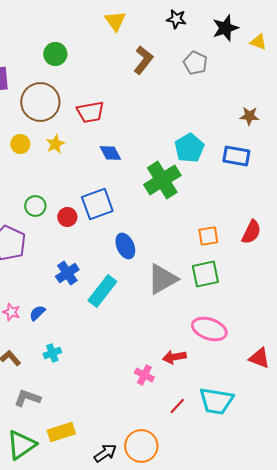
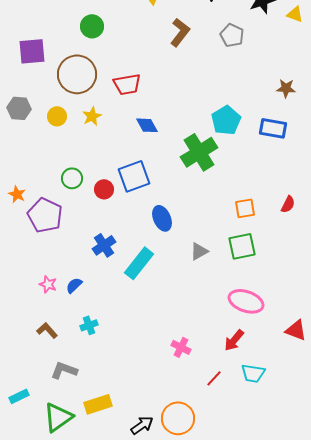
red semicircle: (251, 232) -> (288, 204), size x0.7
gray triangle: (162, 279) -> (199, 251), size x0.6
red arrow: (174, 357) -> (234, 340), moved, turned -40
cyan trapezoid: (216, 401) -> (253, 373), size x0.7

